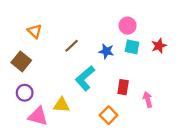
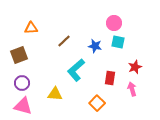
orange triangle: (35, 31) -> (31, 28), turned -48
red star: (159, 46) -> (135, 67), moved
brown square: (21, 61) -> (19, 55), turned 30
pink triangle: (38, 116) -> (23, 106), moved

